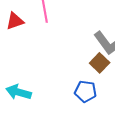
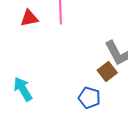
cyan arrow: (19, 92) -> (23, 89), turned 35

